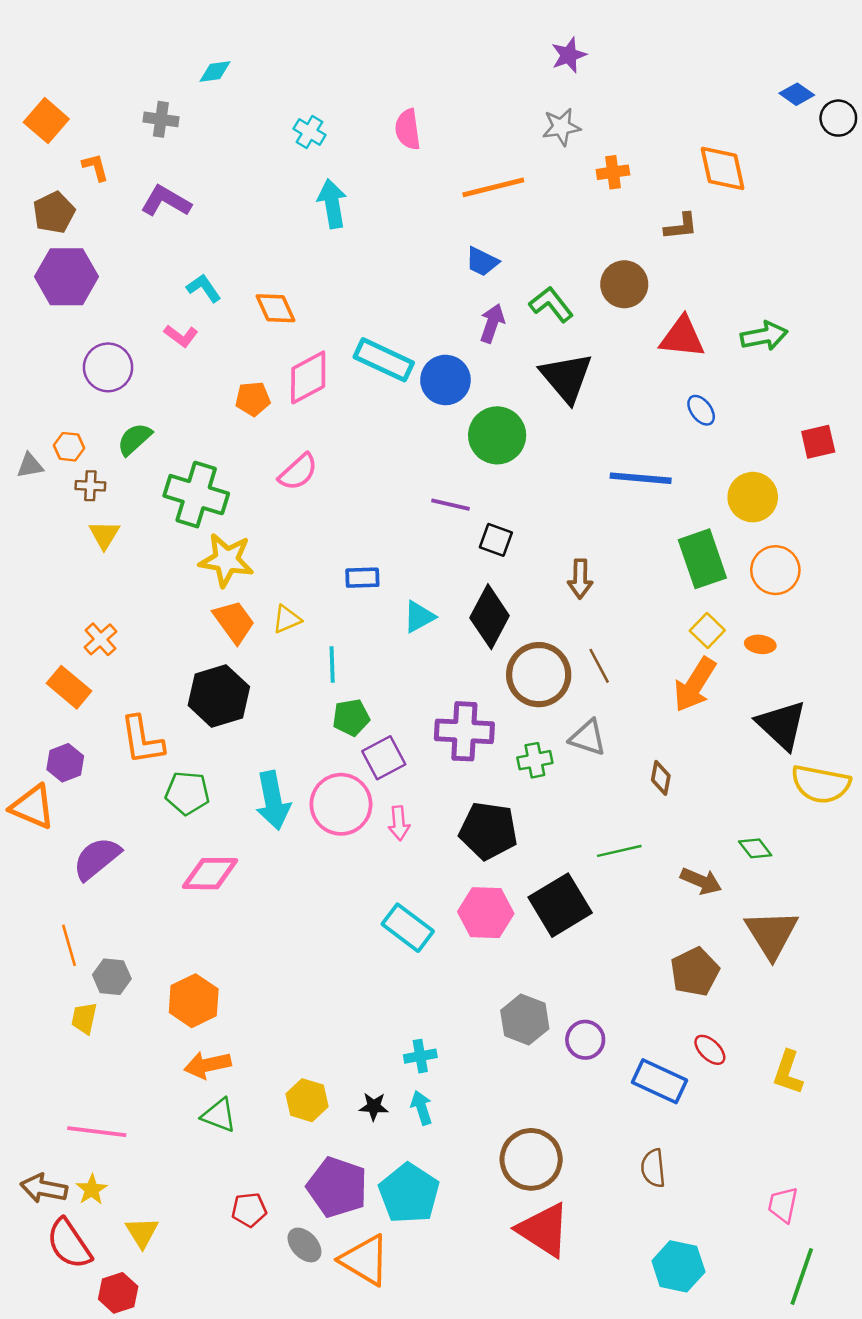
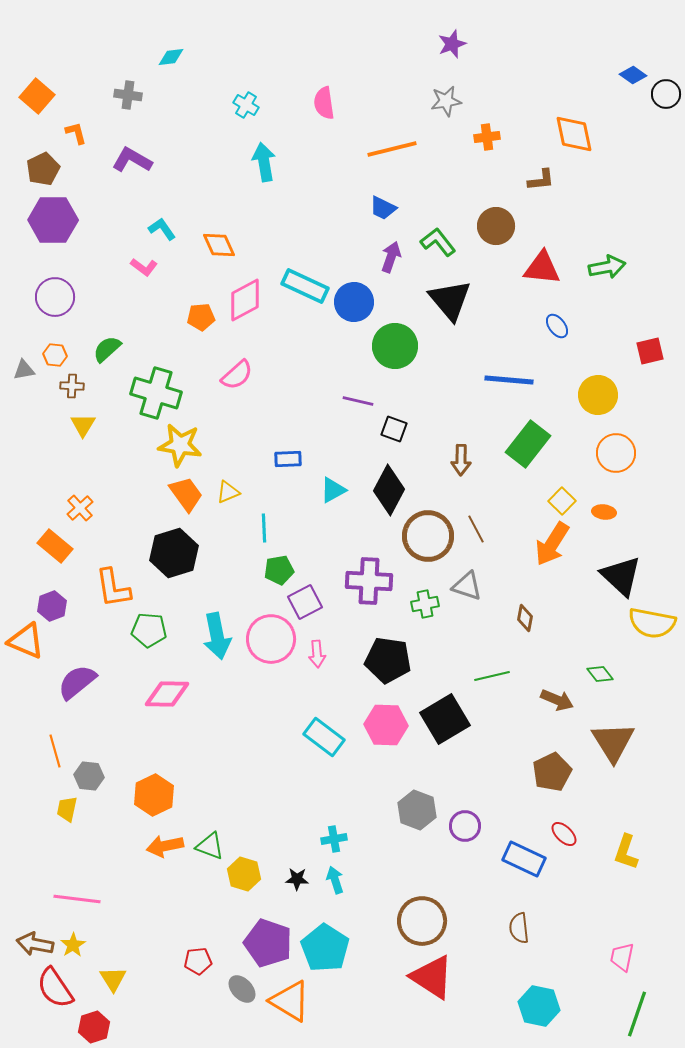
purple circle: (108, 367) -> (55, 297), moved
green rectangle: (702, 559) -> (528, 444), moved, turned 57
green triangle: (219, 1115) -> (210, 846), moved

